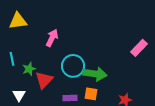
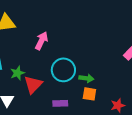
green arrow: (95, 74) -> (86, 78), size x0.6
orange square: (91, 94) -> (89, 94), moved

